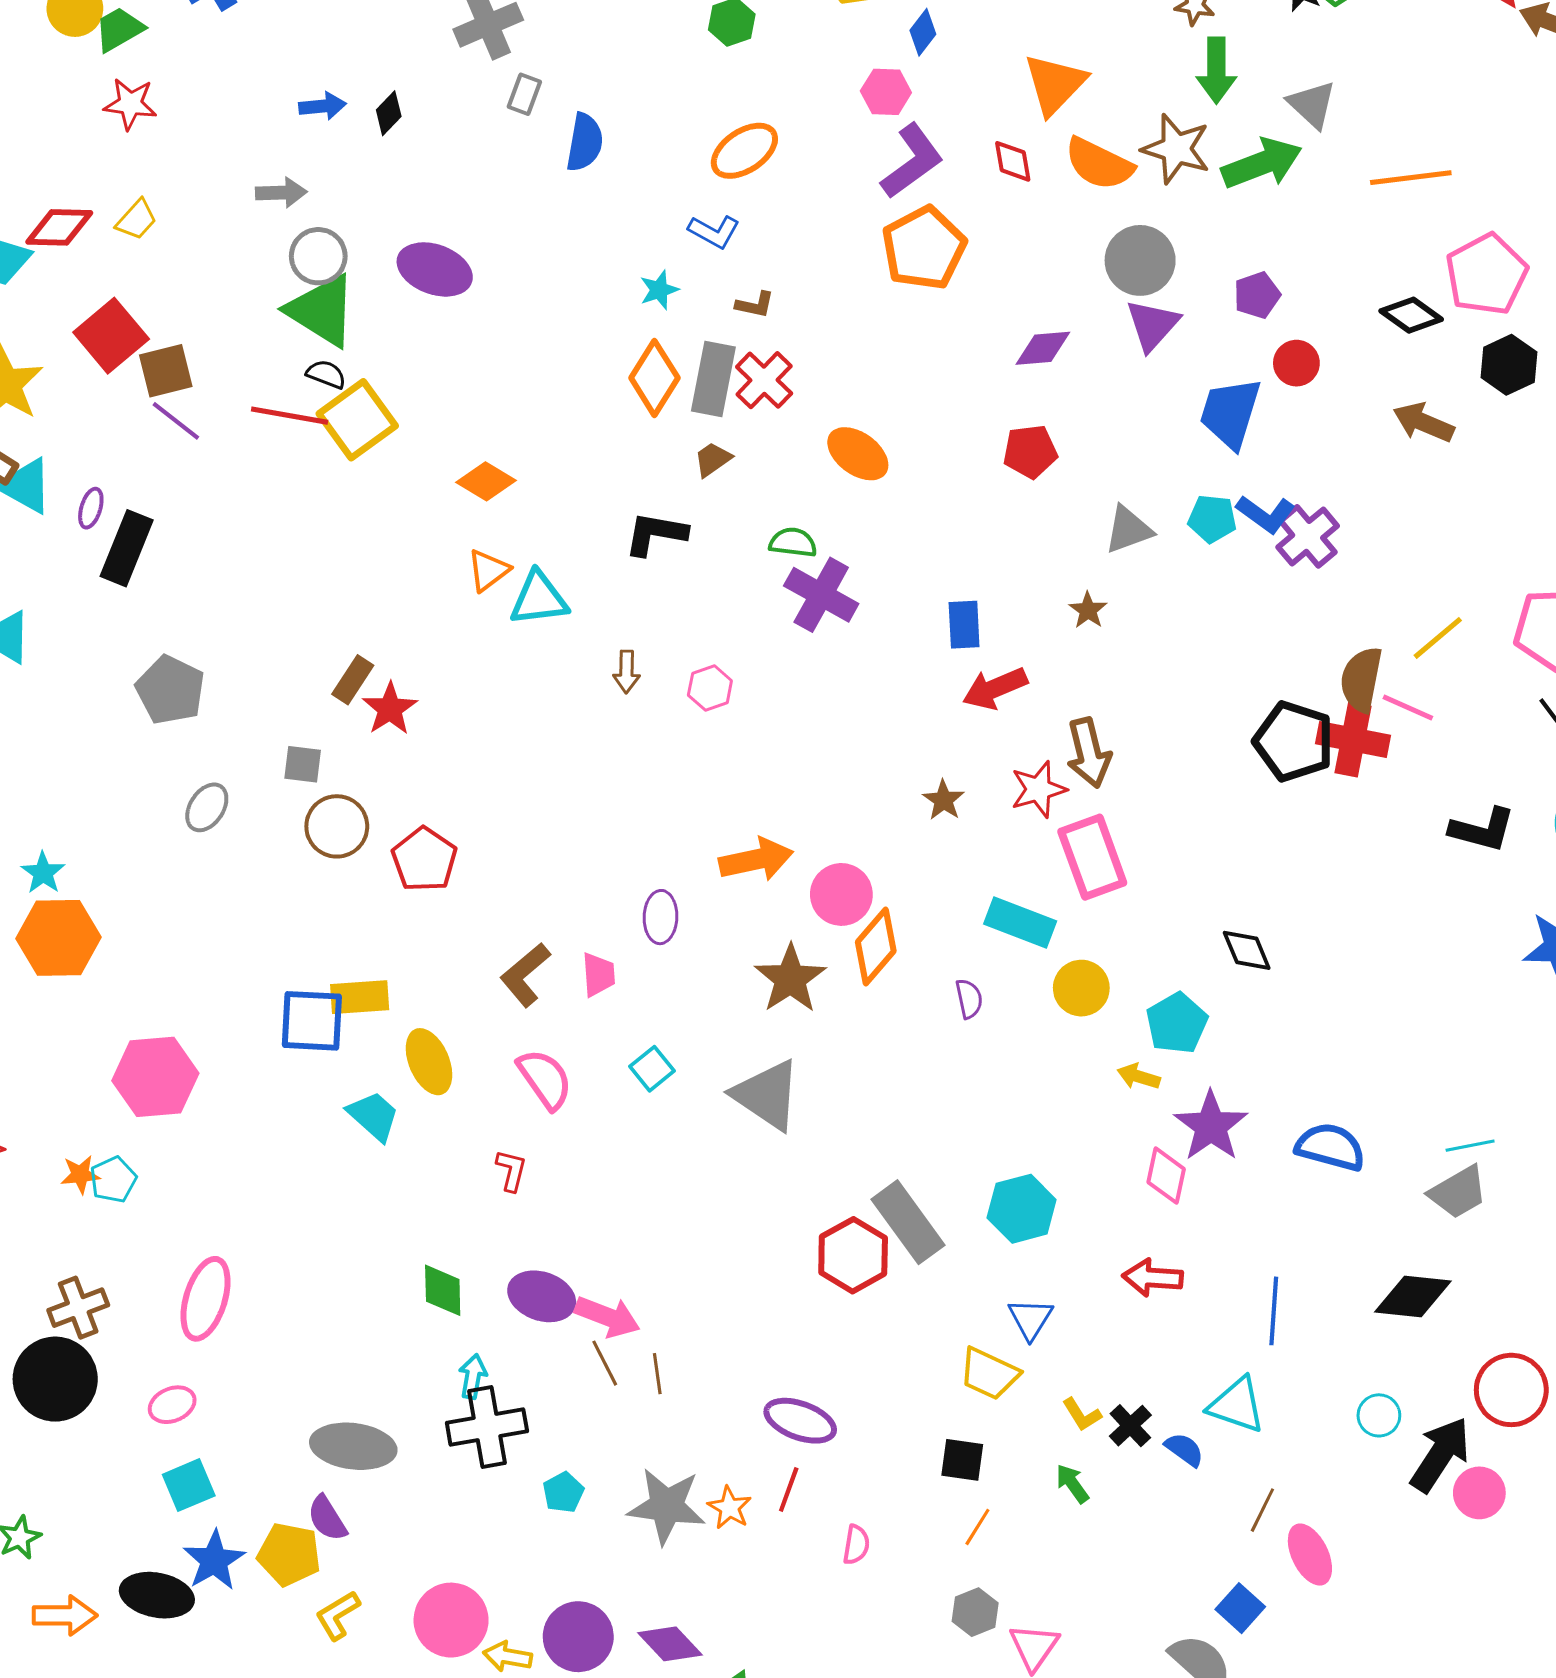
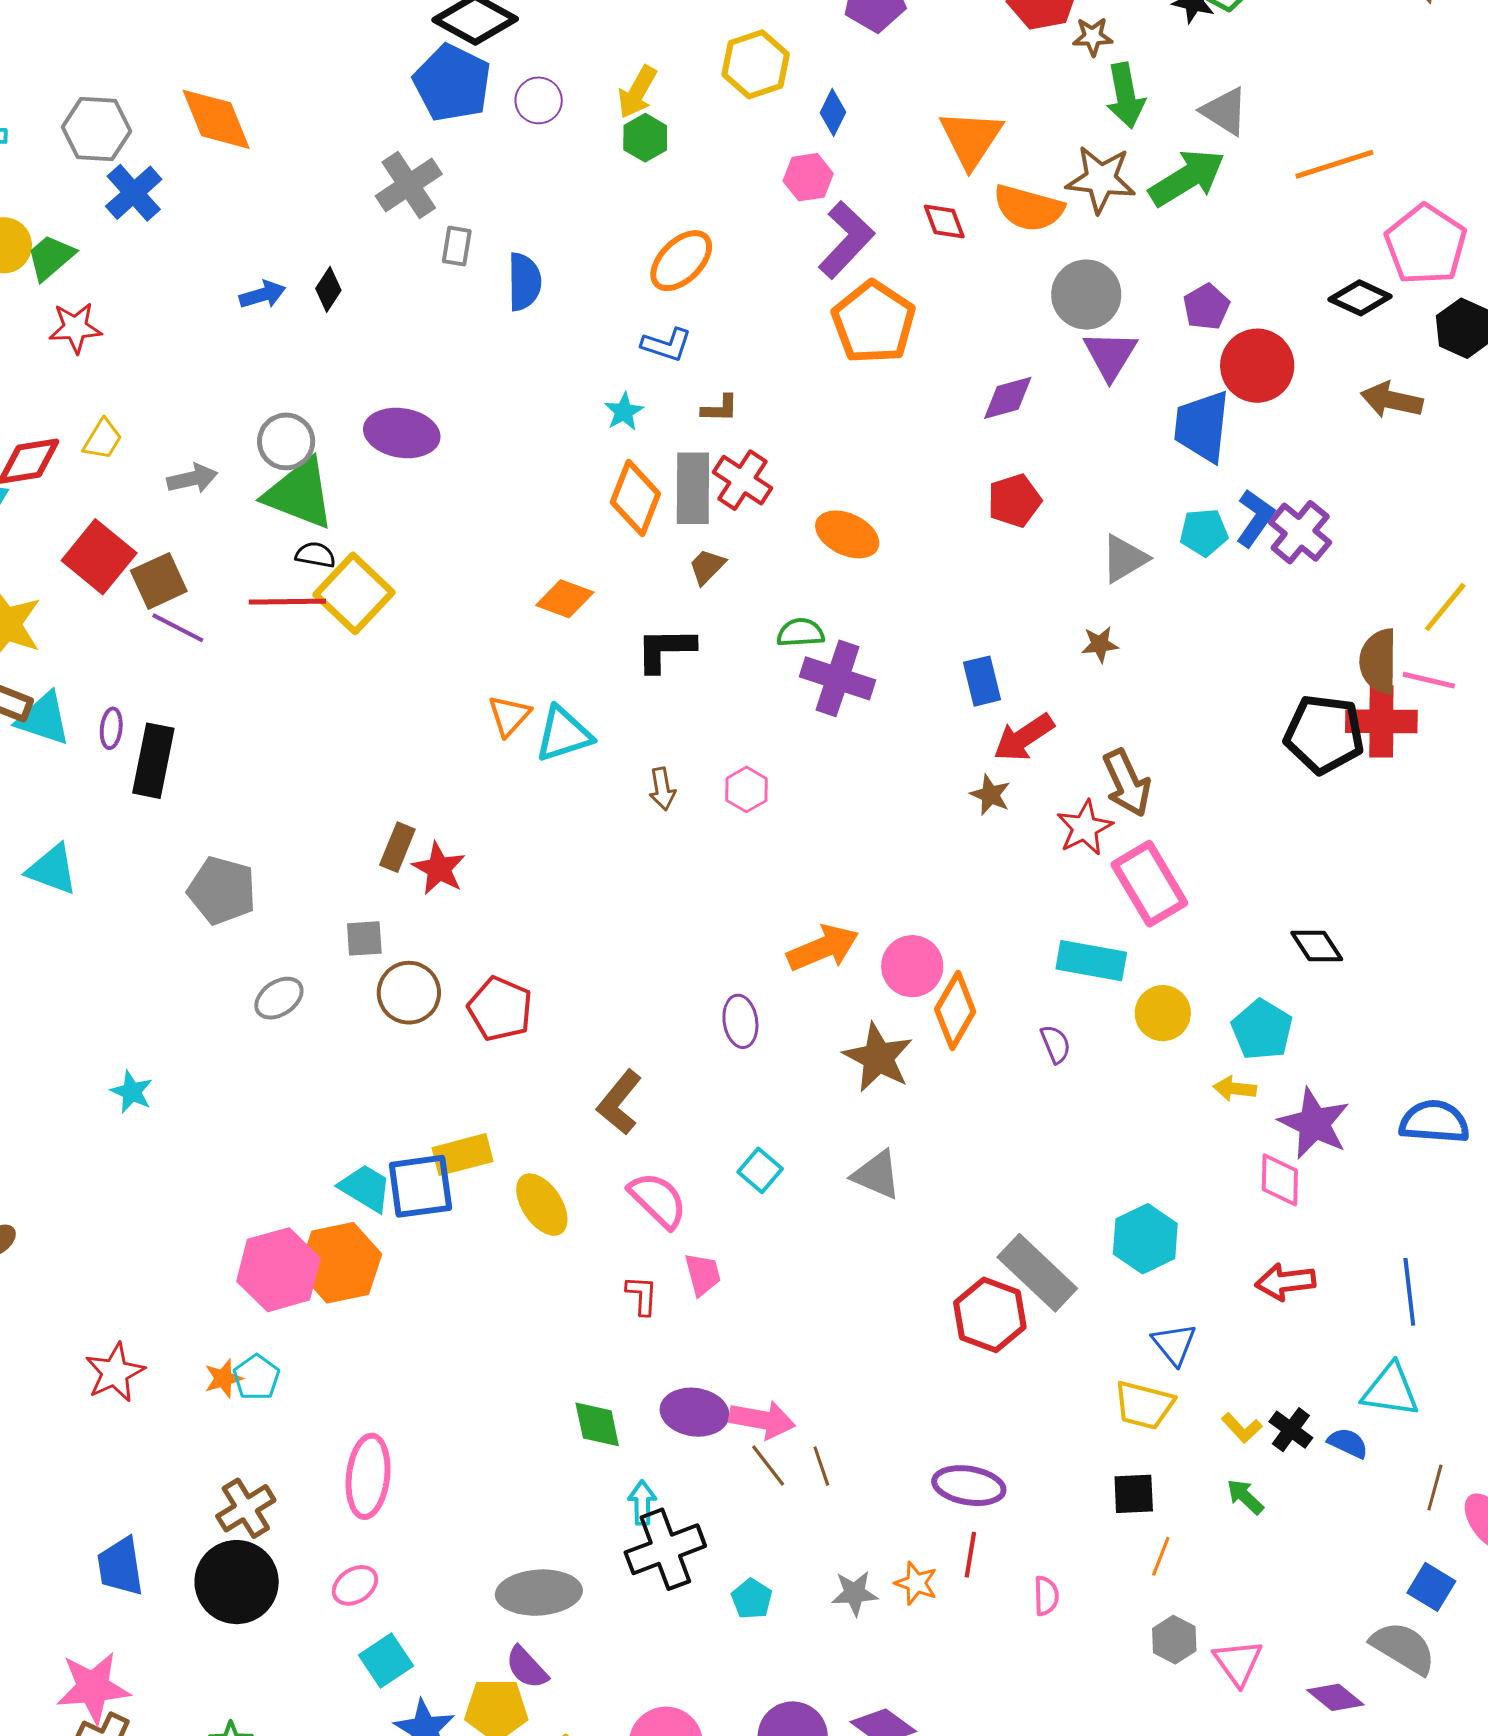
gray arrow: (281, 193) -> (192, 479), moved
red circle: (1296, 363) -> (1257, 366), size x1.6
orange diamond: (486, 481) -> (565, 599), moved
blue L-shape: (1266, 514) -> (1255, 518), turned -80
brown star: (1088, 610) -> (1100, 644), turned -30
brown star: (944, 800) -> (990, 795), moved
gray ellipse: (207, 807) -> (279, 998), turned 33
orange hexagon: (58, 938) -> (340, 1263), moved
pink trapezoid: (598, 975) -> (703, 1274), moved
gray triangle: (767, 1095) -> (877, 1175), size x0.7
cyan trapezoid: (373, 1116) -> (365, 1188), moved
gray star: (667, 1506) -> (855, 1593), size x0.6

